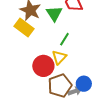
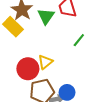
green line: (64, 39) -> (79, 40), moved

